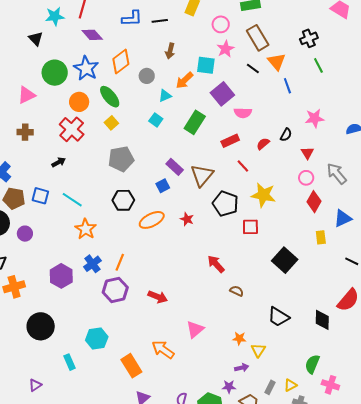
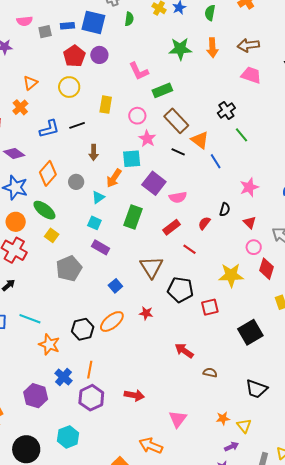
purple rectangle: (175, 167) -> (101, 247), moved
yellow star: (263, 195) -> (231, 275), moved
black hexagon: (123, 200) -> (83, 329), moved
black square: (285, 260) -> (250, 332), turned 30
cyan hexagon: (97, 338) -> (68, 437), moved

